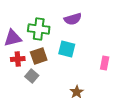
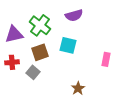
green cross: (39, 29) -> (40, 25), turned 30
red cross: (18, 59) -> (12, 62), moved

